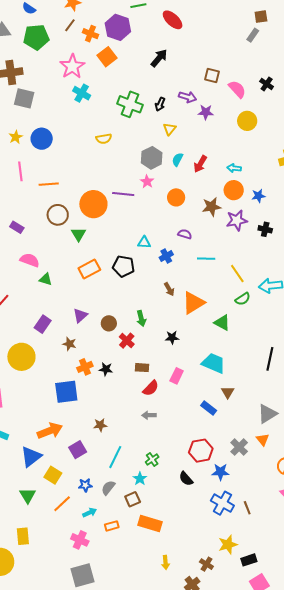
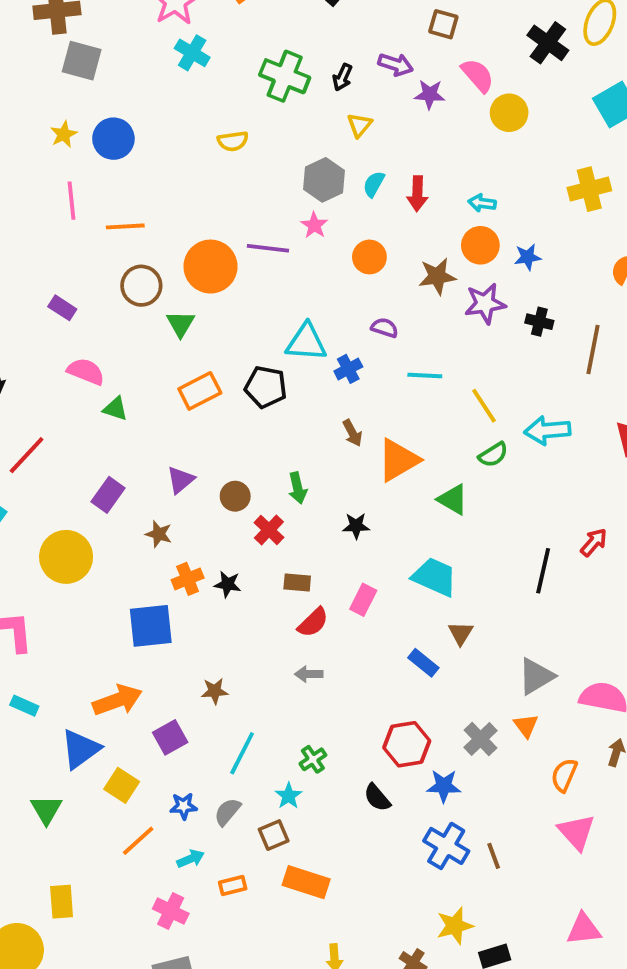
black cross: (267, 84) -> (548, 43), size x1.5
pink semicircle: (237, 89) -> (478, 75), moved
red arrow: (200, 164) -> (417, 194), turned -30
cyan triangle: (144, 242) -> (306, 342), size x1.6
green triangle: (28, 495) -> (46, 810), moved

